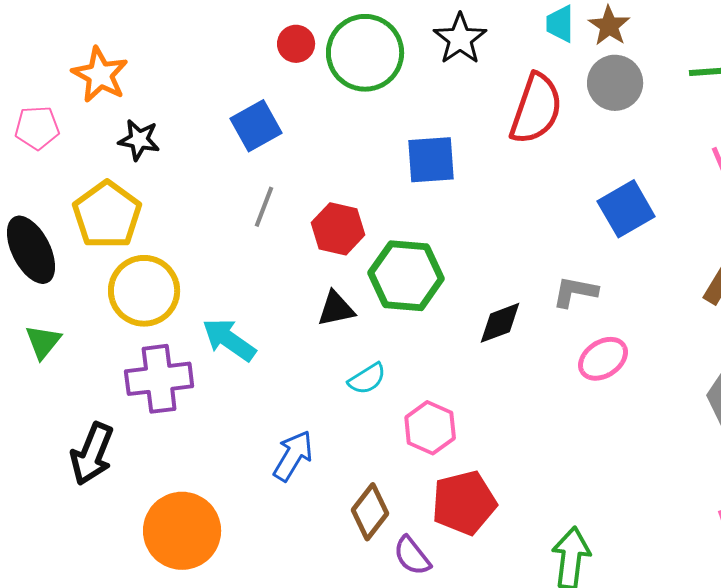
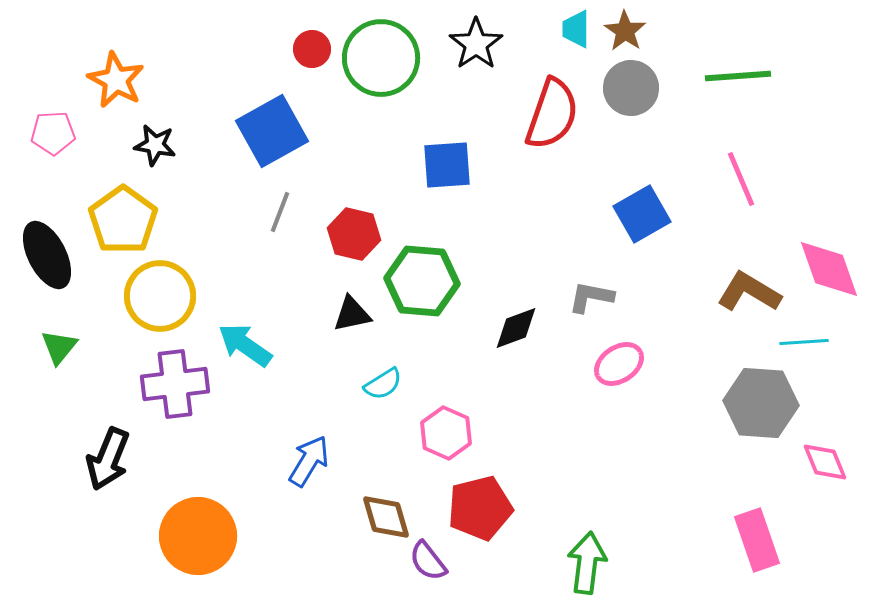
blue square: (256, 126) -> (272, 131), size x1.4
brown diamond: (370, 512) -> (386, 517), turned -54

